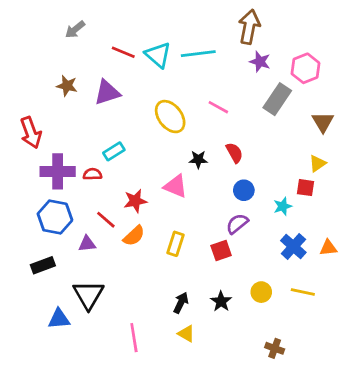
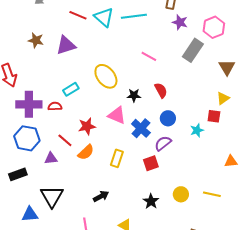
yellow ellipse: (170, 117) -> (106, 76), moved
blue cross: (293, 247) -> (141, 128), moved
black arrow: (181, 303) -> (101, 196), moved, turned 35

